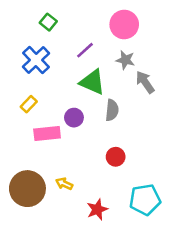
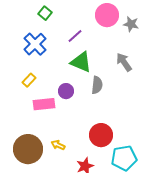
gray star: (125, 60) -> (131, 24), moved
red circle: (116, 157) -> (101, 135), moved, size x1.5

